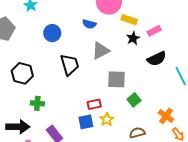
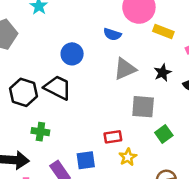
blue circle: (52, 33) -> (72, 54), moved
black star: (133, 38) -> (163, 73), moved
black trapezoid: (70, 65) -> (58, 88), moved, turned -50
blue square: (86, 122) -> (86, 160), moved

